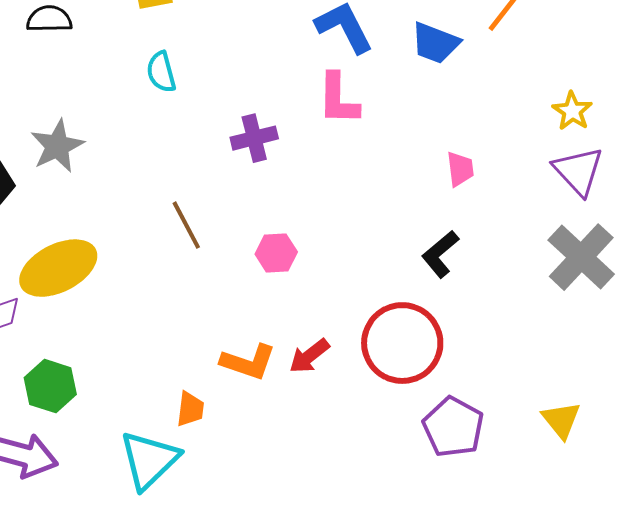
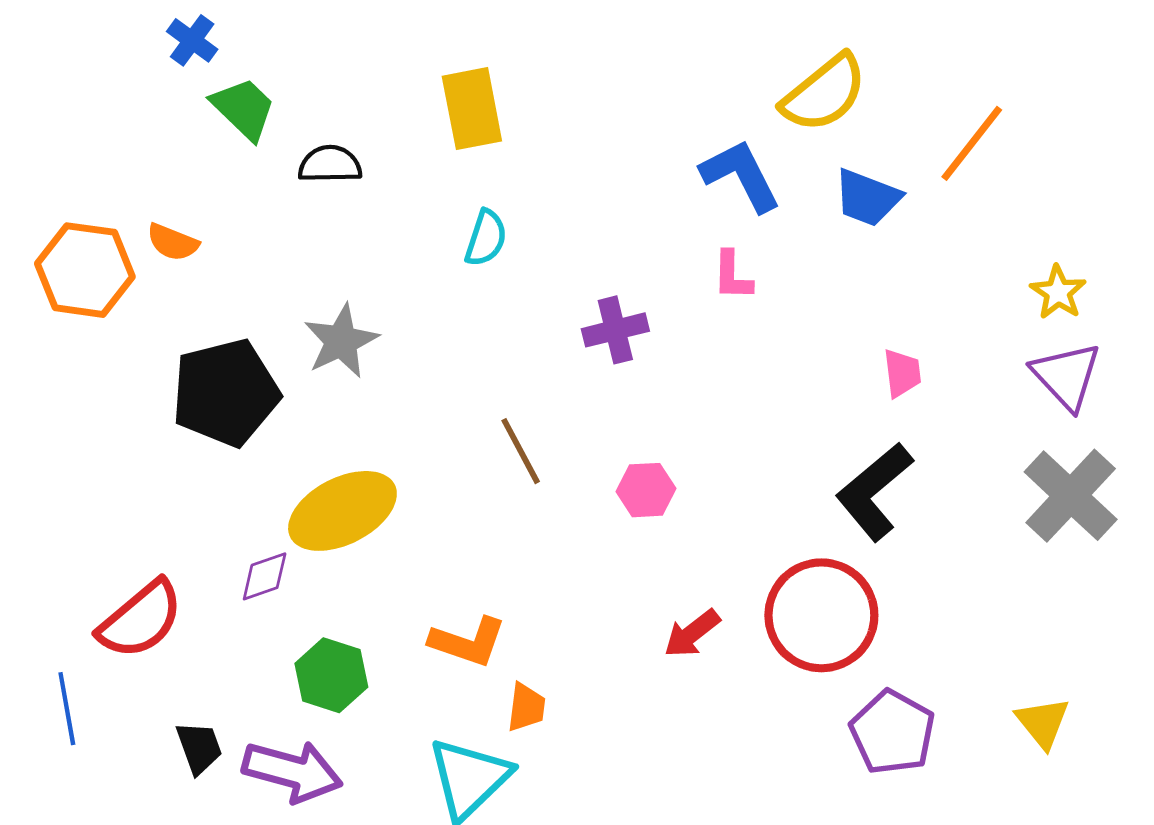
cyan semicircle: (161, 72) -> (486, 238), turned -147
pink L-shape: (338, 99) -> (732, 276), size x0.7
black L-shape: (440, 254) -> (874, 491), size x1.5
orange L-shape: (248, 362) -> (468, 642), moved

